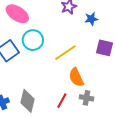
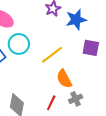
blue star: (91, 19) -> (76, 20), size x1.5
gray cross: (87, 98) -> (76, 99), turned -32

